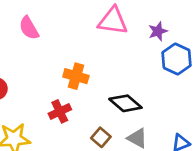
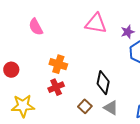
orange cross: (76, 76) -> (58, 64), moved
black diamond: (125, 103) -> (103, 83), turned 60

